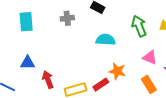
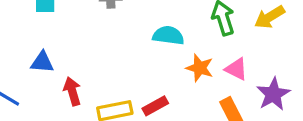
orange star: (117, 71) -> (200, 68), moved

